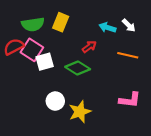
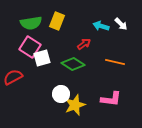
red semicircle: (14, 47) -> (13, 77), moved
orange line: (128, 55) -> (115, 62), moved
pink L-shape: (130, 100) -> (111, 99), moved
white circle: (55, 101) -> (61, 94), moved

